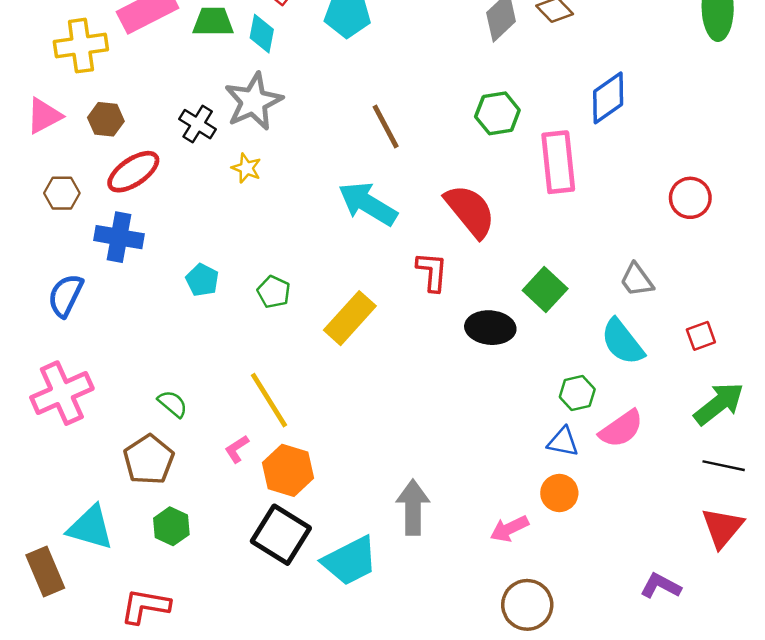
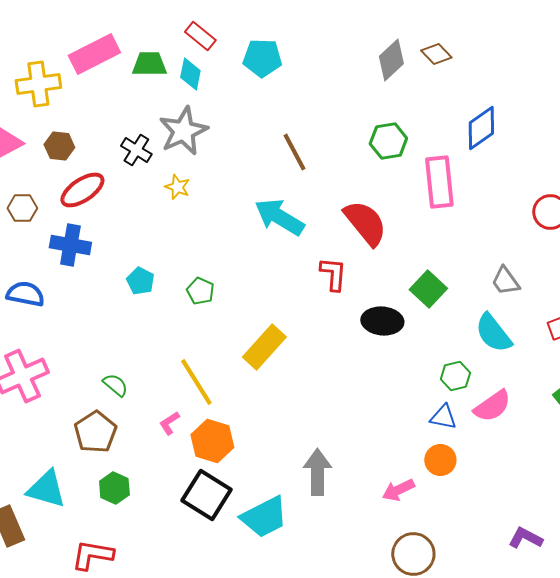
blue semicircle: (65, 295) -> (25, 294), turned 75
yellow rectangle: (350, 318) -> (264, 347), moved

